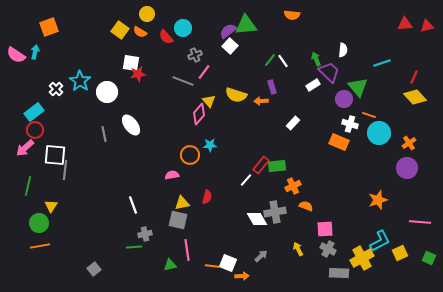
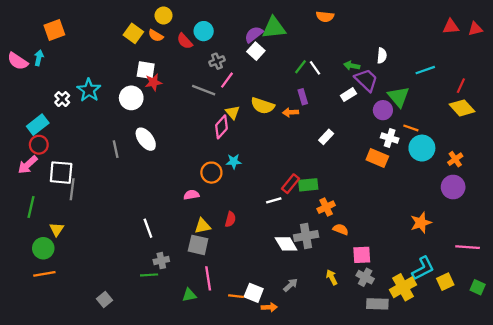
green arrow: (316, 59) -> (352, 66), turned -56
white circle: (107, 92) -> (131, 98), moved
white line: (246, 180) -> (274, 200), turned 32

